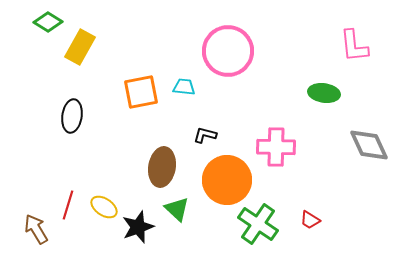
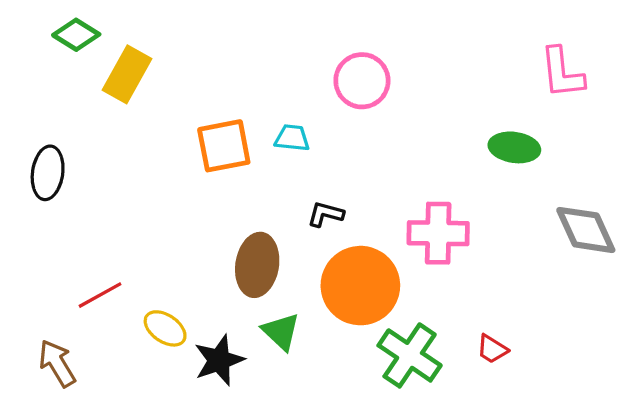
pink circle: (228, 51) -> (362, 81), size x0.7
black ellipse: (72, 116) -> (48, 173), moved
red line: (68, 205) -> (100, 295), moved, turned 44

